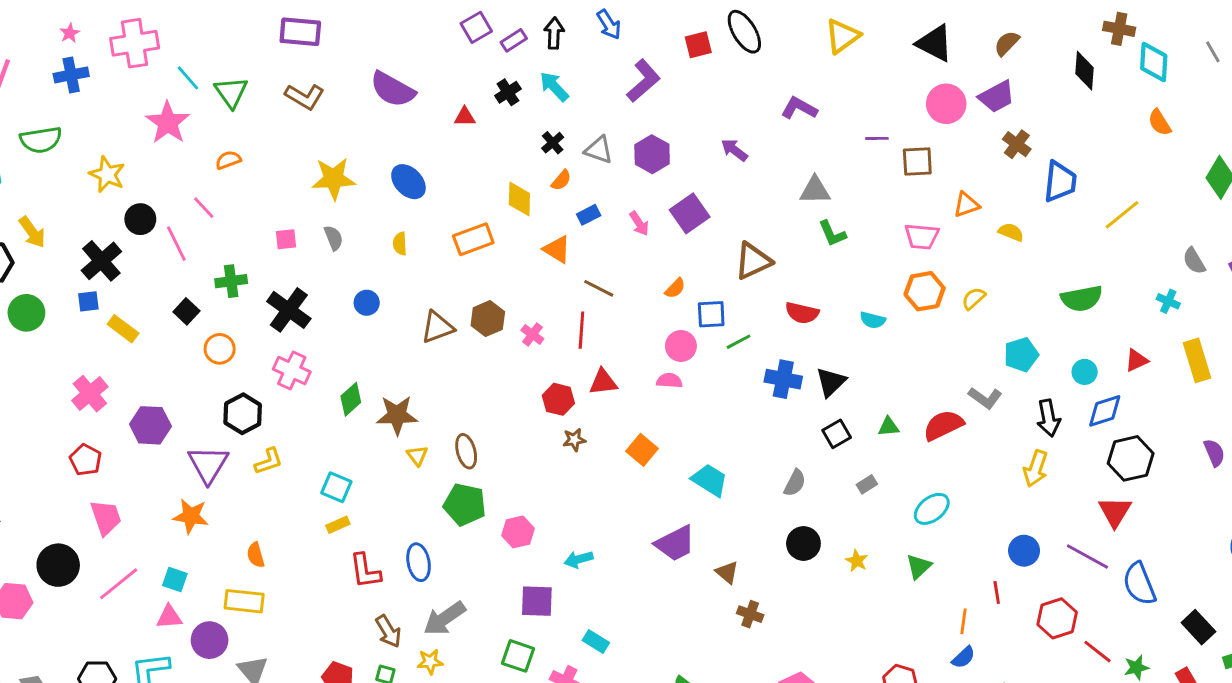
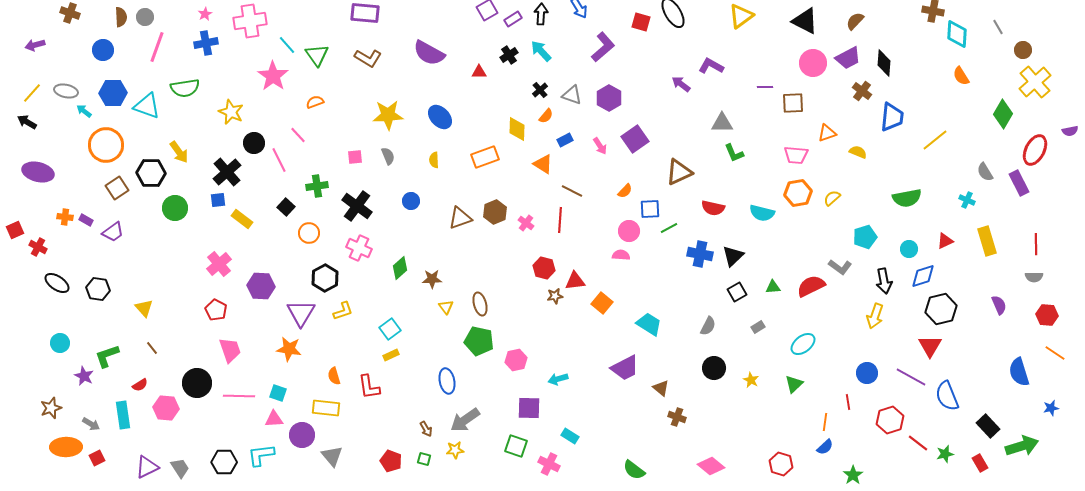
red square: (698, 45) -> (641, 22), turned 30
black diamond: (1085, 71) -> (884, 63), moved
purple arrow: (734, 150) -> (681, 84), moved
cyan semicircle: (873, 320) -> (762, 213), size x1.4
red triangle: (603, 382) -> (575, 281), moved
brown star: (397, 415) -> (432, 279), size x0.7
cyan square: (336, 487) -> (390, 329), turned 30
red L-shape: (365, 571) -> (369, 387), moved
pink line: (119, 584) -> (239, 396), turned 40
brown arrow: (388, 631) -> (426, 429), size x0.7

